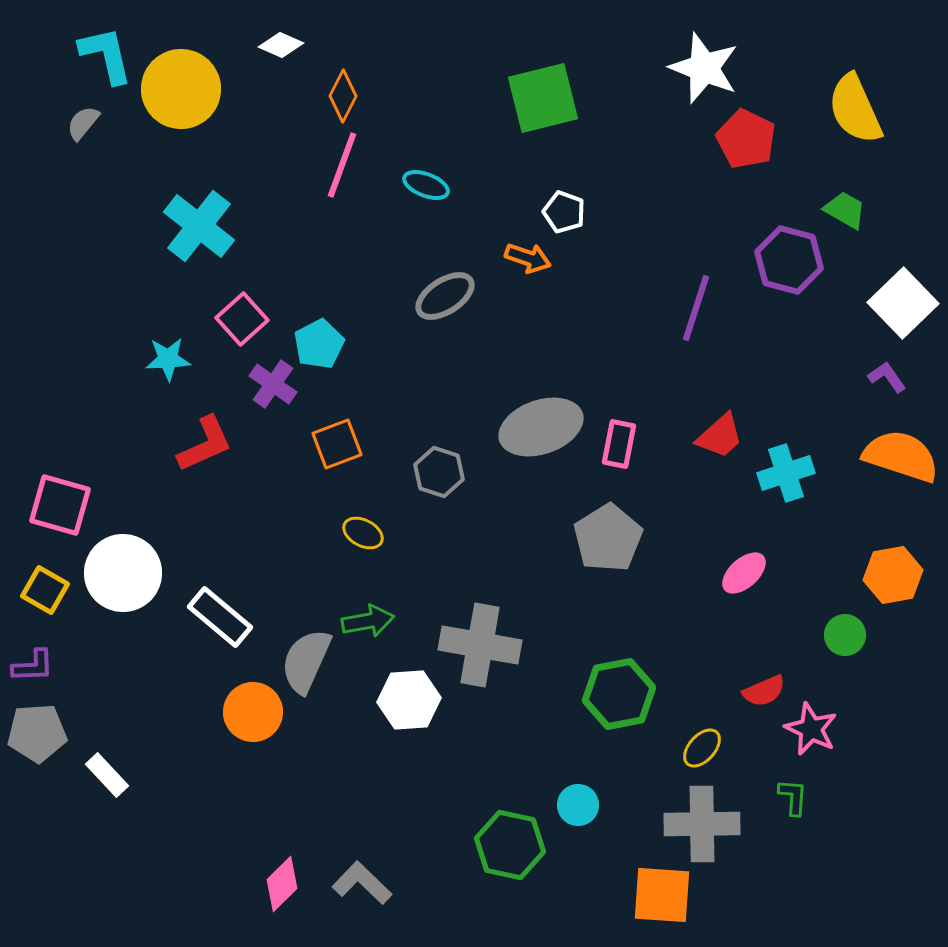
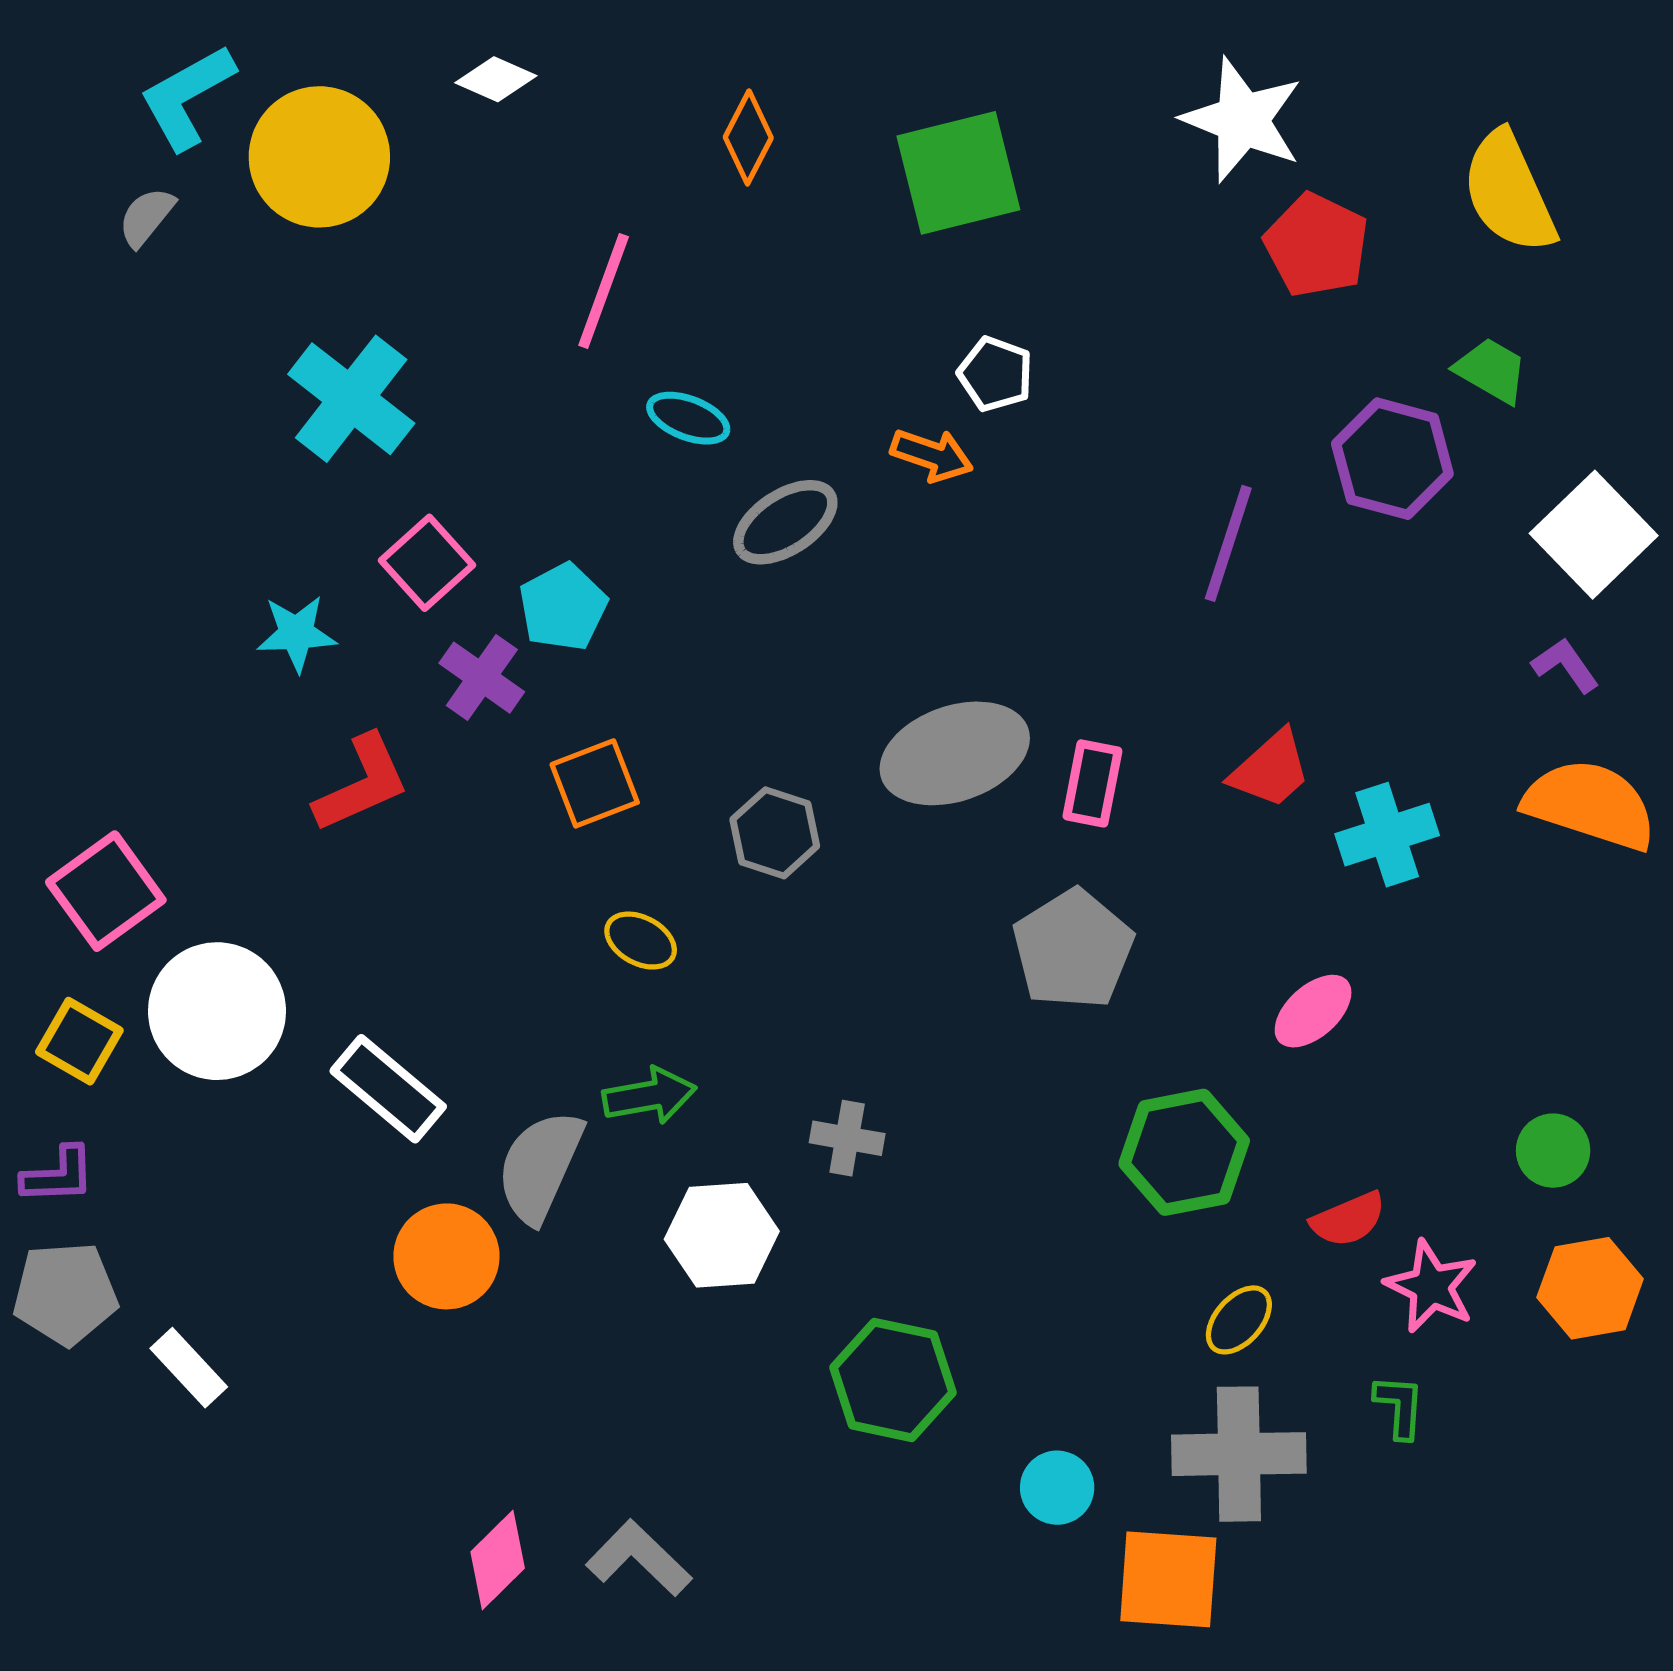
cyan L-shape: (106, 55) -> (187, 97), turned -106
orange diamond: (343, 96) -> (748, 137), moved
cyan ellipse: (426, 185) -> (688, 418), moved
pink square: (60, 505) -> (106, 891), turned 38
orange hexagon: (893, 575) -> (1590, 1288), moved
green circle: (845, 635) -> (1553, 1151), moved
gray cross: (480, 645) -> (847, 1138), size x0.5
green hexagon: (619, 694) -> (1184, 1152), moved
cyan circle: (578, 805) -> (1057, 1488), moved
green hexagon: (510, 845) -> (893, 1380), moved

